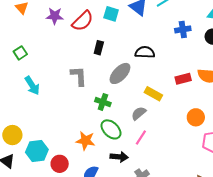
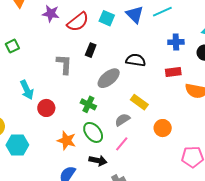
gray L-shape: (79, 76) -> (64, 64), moved
red rectangle: (183, 79) -> (173, 72), moved
cyan arrow: (32, 85) -> (27, 90), moved
orange circle: (196, 117) -> (163, 128), moved
red circle: (60, 164) -> (46, 108), moved

